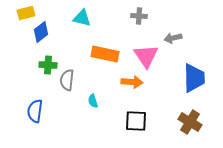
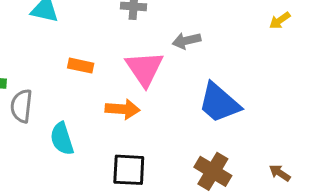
orange rectangle: (105, 54) -> (81, 66), size x0.6
blue trapezoid: (194, 78) -> (219, 103), turned 132
cyan semicircle: (93, 101) -> (62, 139), size x1.5

